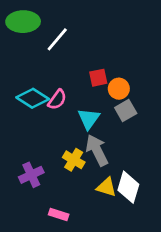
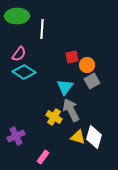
white line: (57, 39) -> (42, 29), turned -36
pink semicircle: (57, 100) -> (19, 54), moved
purple cross: (31, 175) -> (16, 136), moved
pink rectangle: (59, 215) -> (43, 157), turned -72

